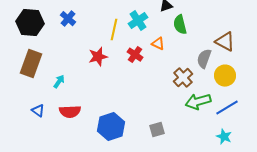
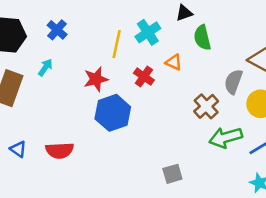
cyan arrow: (59, 82) -> (45, 67), moved
blue hexagon: (111, 127) -> (113, 113), moved

